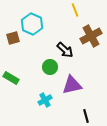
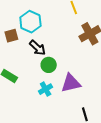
black arrow: (65, 50) -> (38, 48), moved
cyan cross: (45, 100) -> (46, 89), moved

